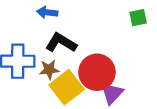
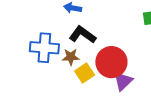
yellow square: (67, 87) -> (85, 73), size x0.7

